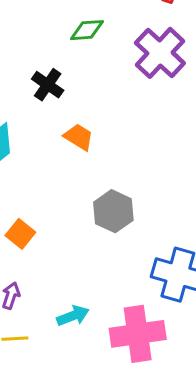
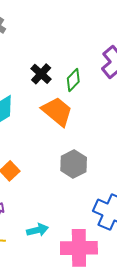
green diamond: (87, 30) -> (73, 80), moved, turned -50
orange trapezoid: (79, 137) -> (57, 111), size x1.6

